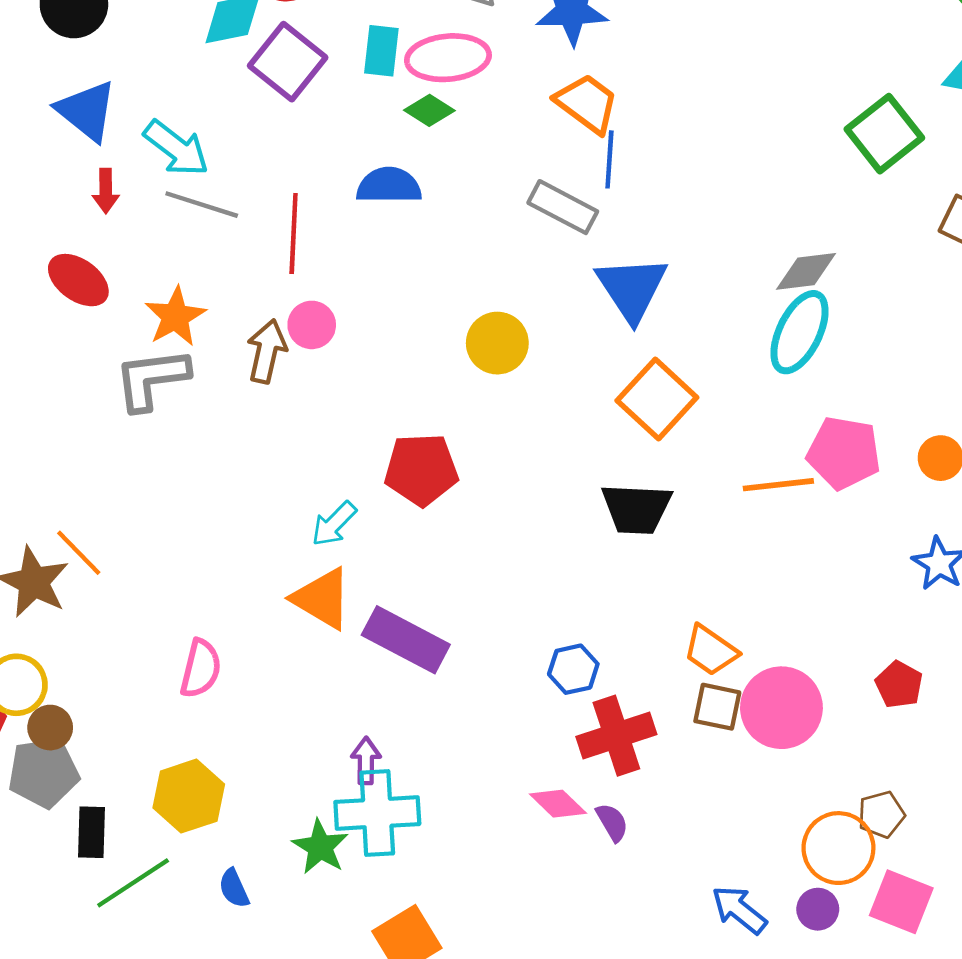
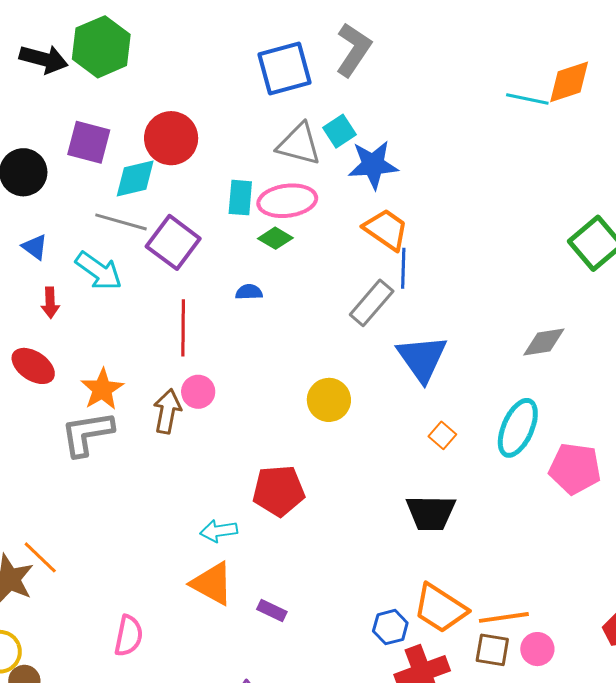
purple square: (288, 62) -> (173, 242), moved
blue triangle: (87, 111) -> (35, 247), size x0.6
blue semicircle: (389, 186) -> (249, 292), size x0.6
gray line: (202, 205) -> (121, 222), moved
gray rectangle: (563, 207) -> (372, 303), turned -75
cyan ellipse: (800, 332) -> (518, 428), moved
orange square: (657, 399) -> (442, 435), size x0.5
orange line: (778, 485) -> (504, 617), moved
cyan arrow: (334, 524) -> (219, 531), turned 39
purple rectangle: (406, 640) -> (272, 610), size x0.5
orange trapezoid: (711, 650) -> (440, 608), moved, size x1.4
pink circle: (781, 708) -> (537, 649), size x0.6

